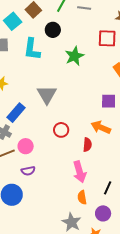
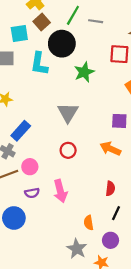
cyan square: (13, 21) -> (19, 33), turned 30
black circle: (53, 30) -> (62, 44), size x1.6
gray triangle: (47, 95) -> (68, 113), moved
red semicircle: (87, 145) -> (110, 189), moved
pink arrow: (80, 172) -> (60, 191), moved

